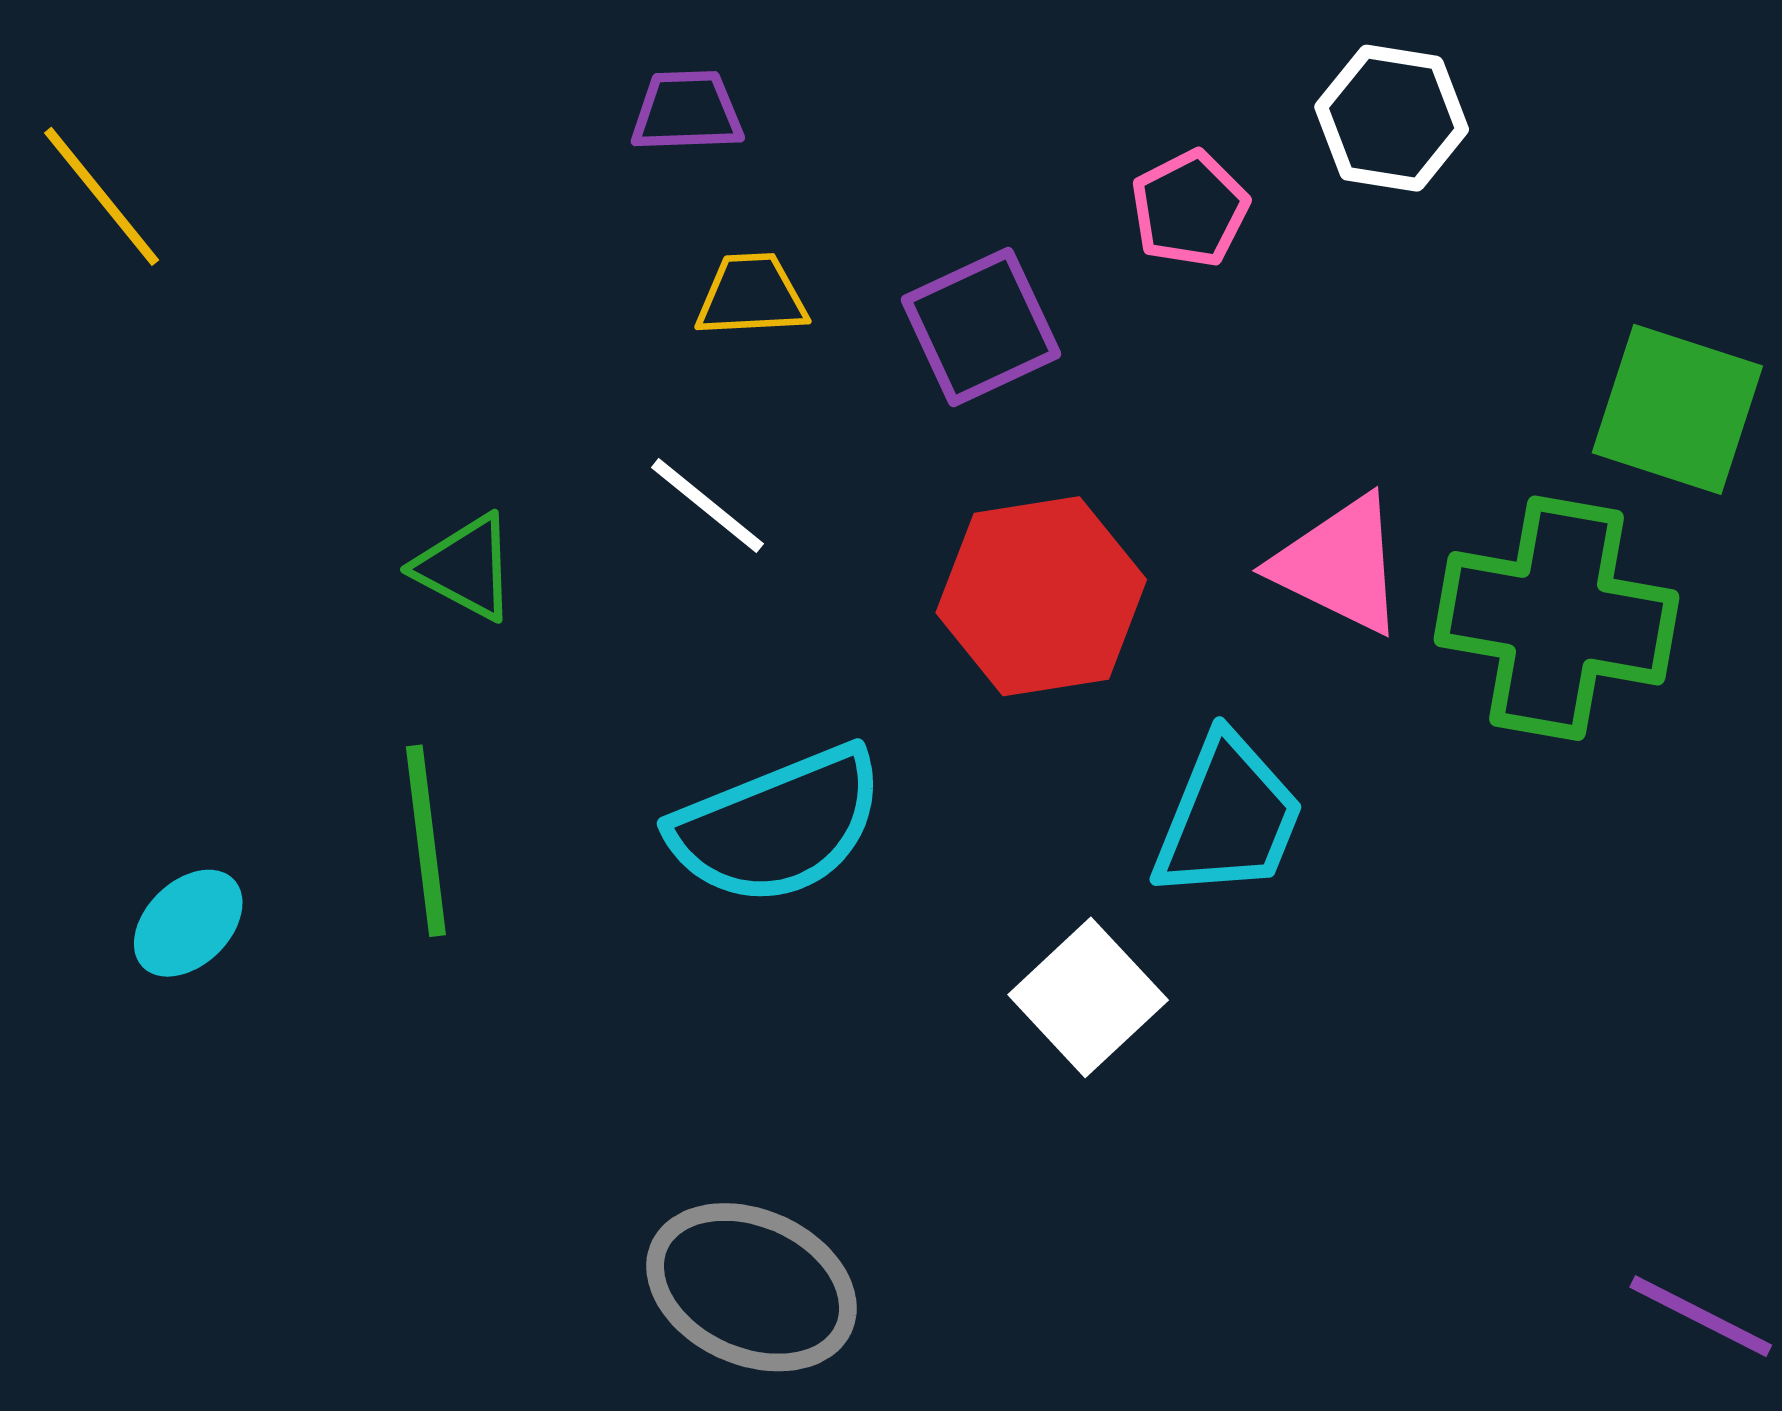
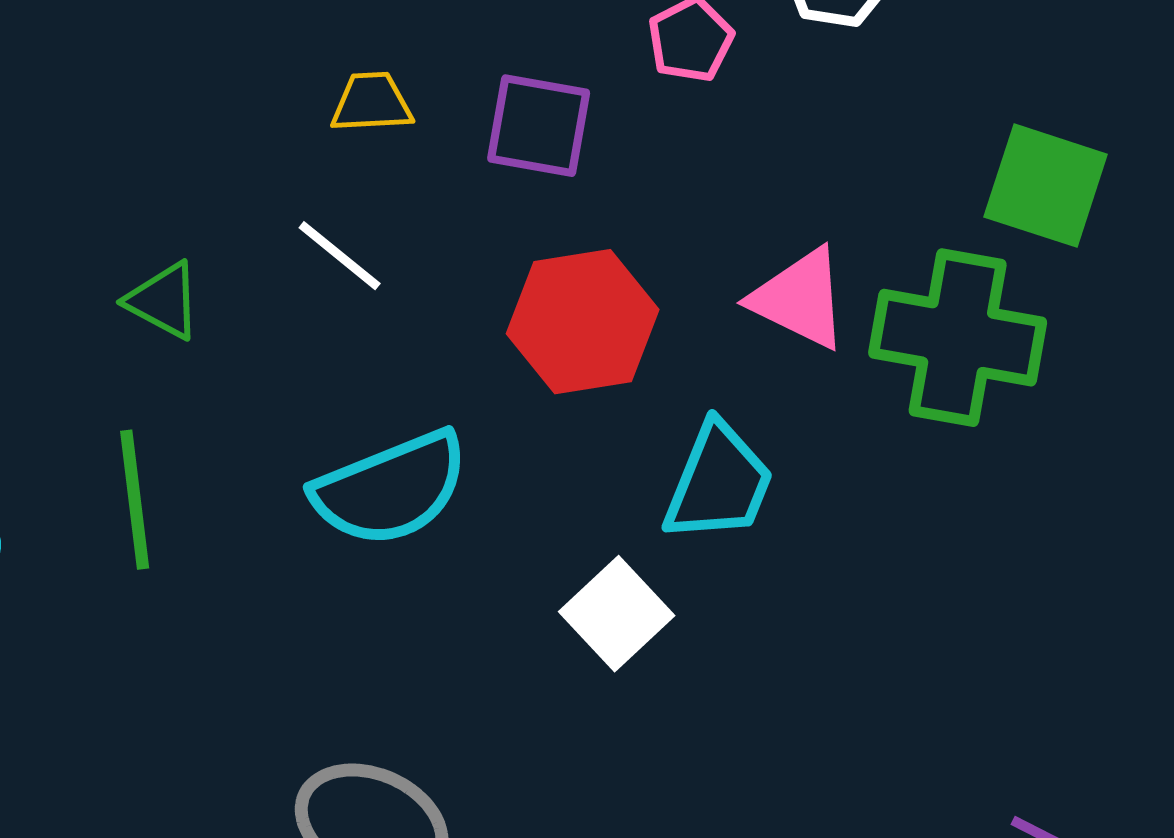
purple square: (981, 327) -> (539, 126), turned 35

